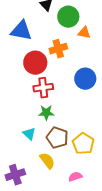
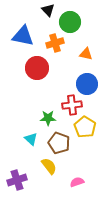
orange triangle: (84, 33) -> (86, 54), moved
orange cross: (58, 49) -> (55, 43), moved
red cross: (43, 88) -> (72, 105), moved
yellow pentagon: (83, 144) -> (85, 127), moved

